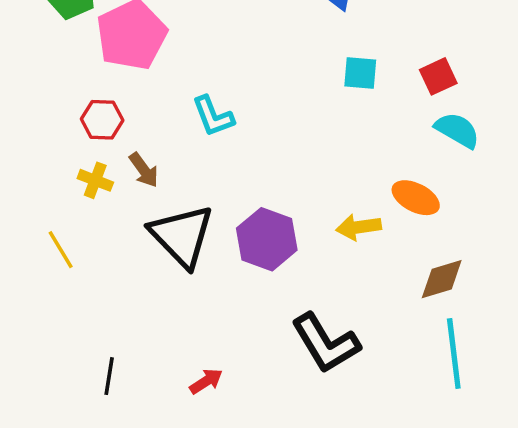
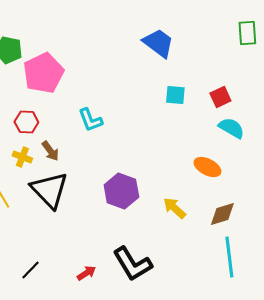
yellow arrow: (359, 227) -> (174, 208), moved, turned 50
black triangle: (182, 236) -> (49, 190), moved
black L-shape: (326, 343) -> (132, 264), moved
black line: (109, 376) -> (30, 270), turned 35

